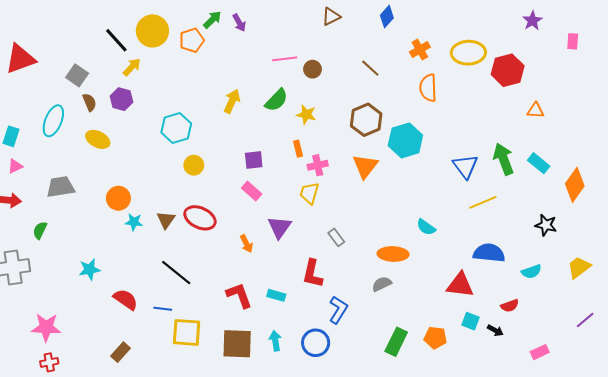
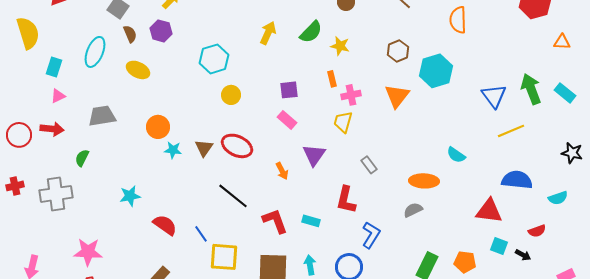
brown hexagon: (366, 120) -> (398, 51), size x0.7
black line: (176, 273) -> (233, 196), moved
blue line: (163, 309) -> (201, 234), turned 48

